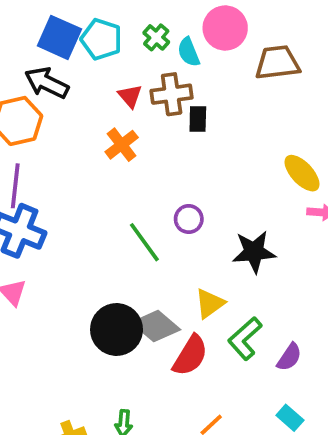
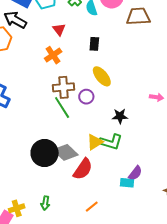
brown cross: (172, 94) -> (64, 87), moved
yellow ellipse: (302, 173) -> (102, 76), moved
black star: (254, 252) -> (120, 116), size x0.7
green L-shape: (245, 338) -> (111, 142), moved, turned -125
cyan rectangle: (290, 418) -> (127, 183), moved, turned -40

